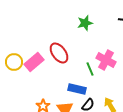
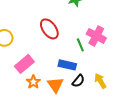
pink rectangle: (34, 62) -> (24, 64), moved

